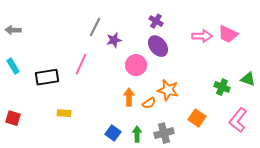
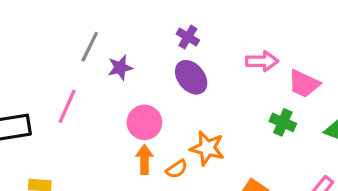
pink trapezoid: (228, 34) -> (304, 84), moved
pink circle: (136, 65) -> (144, 122), moved
green cross: (222, 87) -> (283, 122), moved

